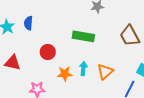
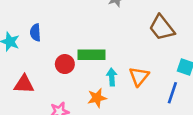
green rectangle: (83, 36) -> (92, 55), moved
orange star: (65, 74) -> (97, 98), moved

